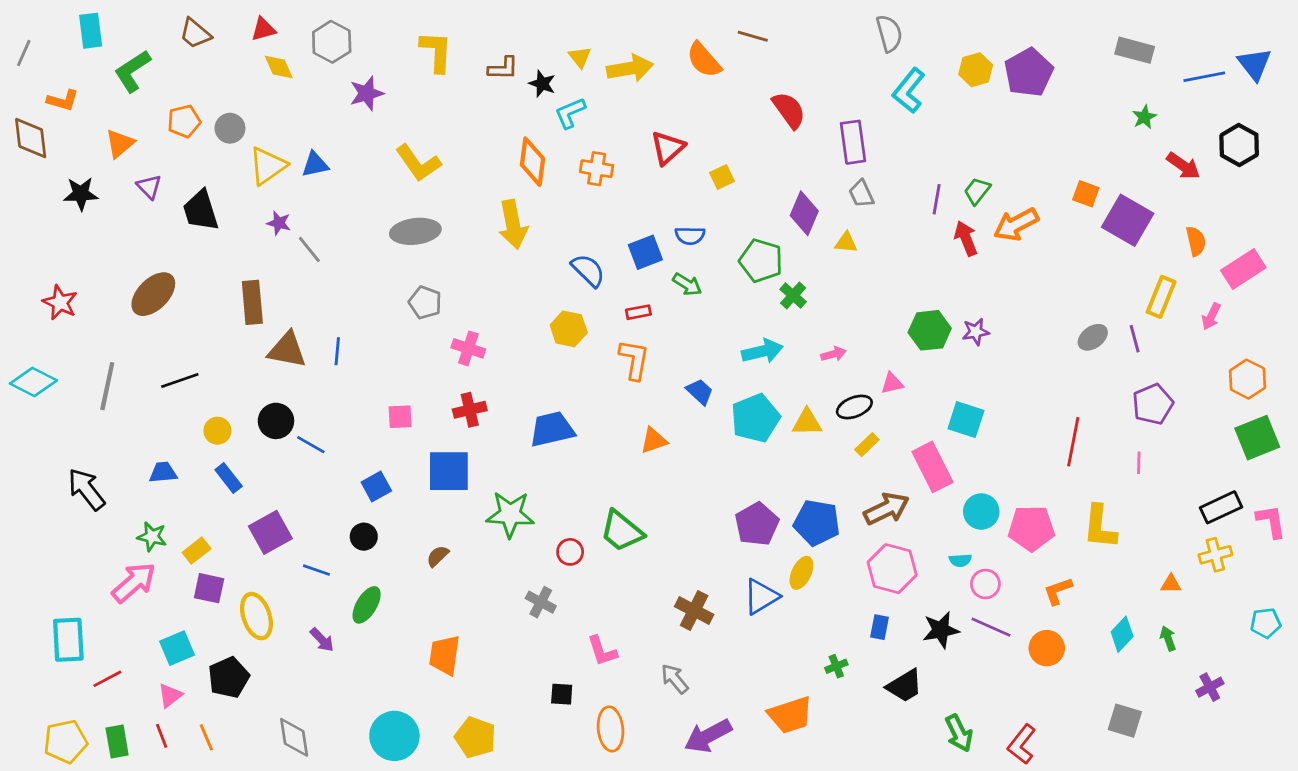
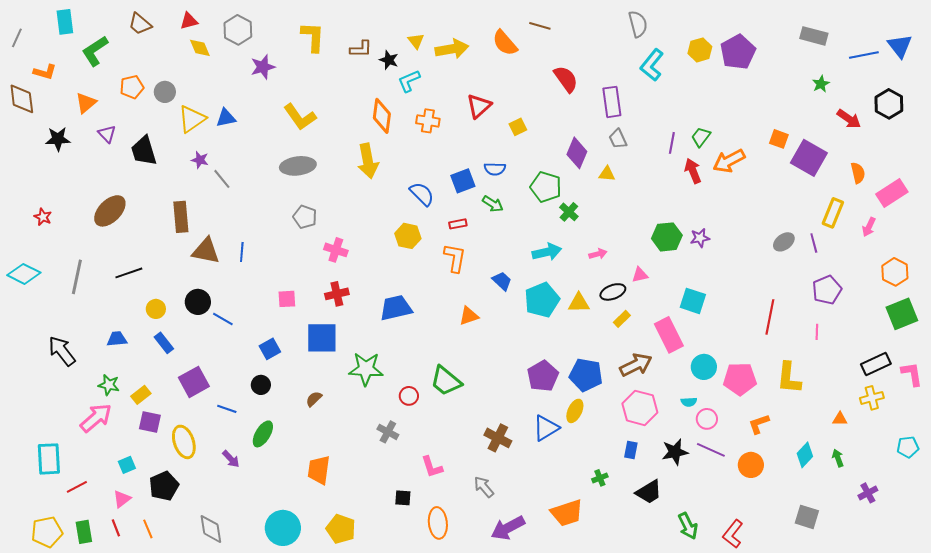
red star: (60, 302) -> (43, 217), size x0.7
cyan square: (177, 648) -> (127, 465), size x0.7

